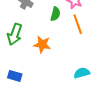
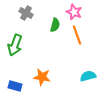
orange star: (42, 44) -> (42, 77), moved
cyan semicircle: (82, 73) -> (88, 76), moved

